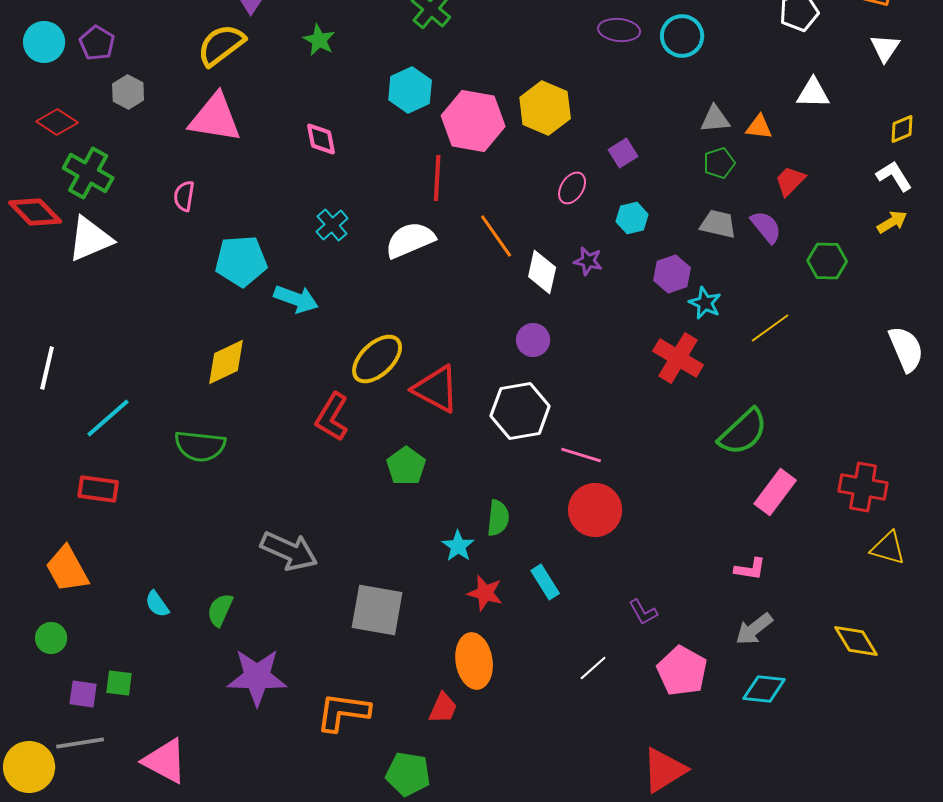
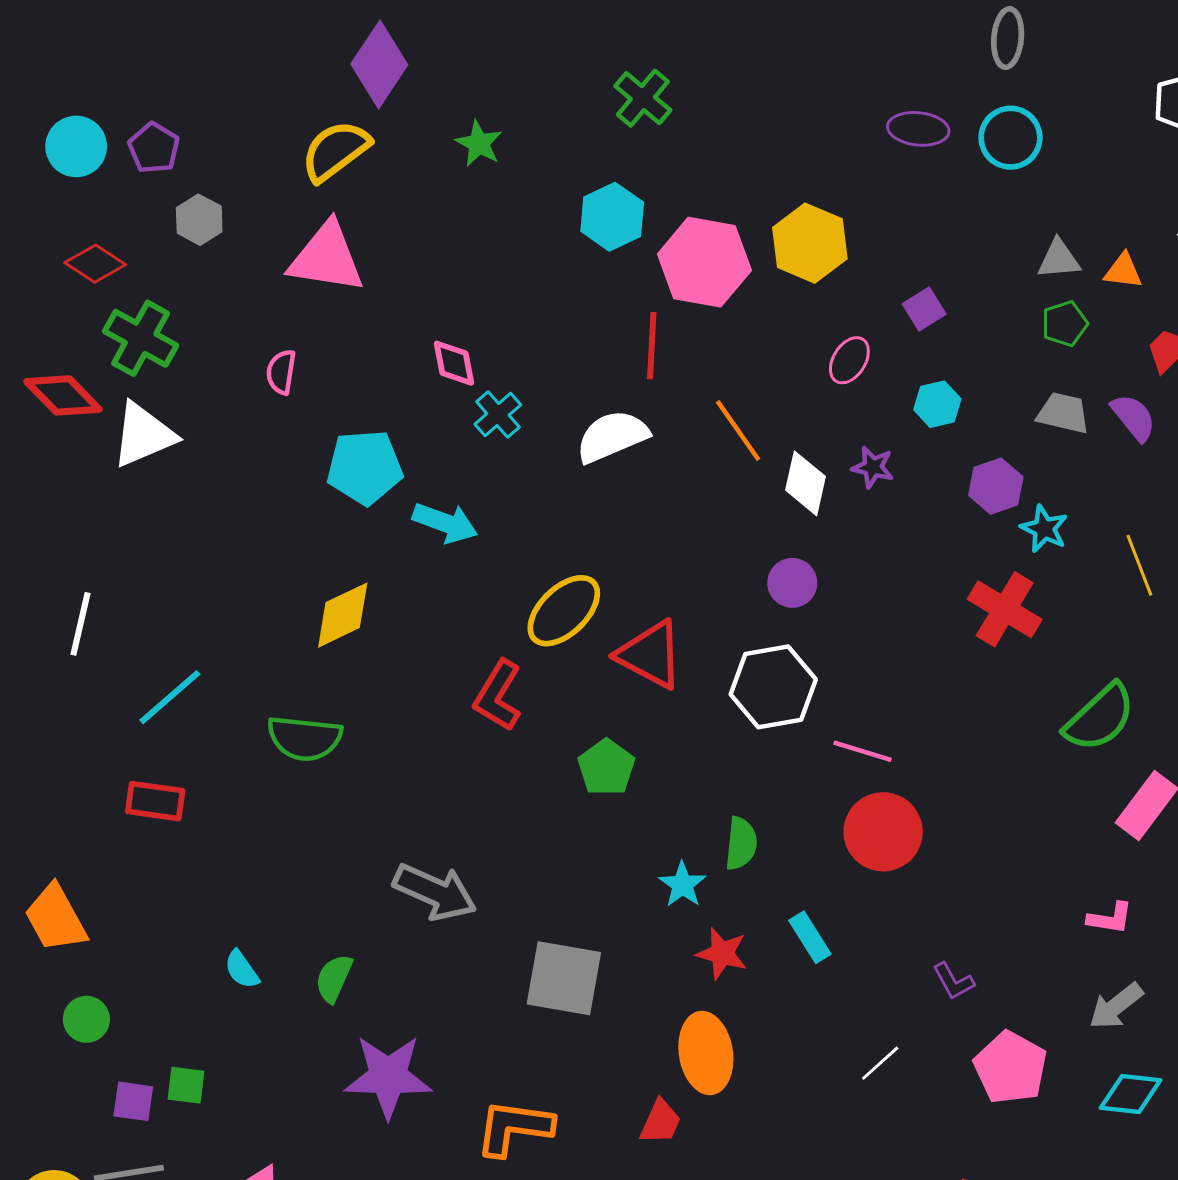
pink diamond: (321, 139) -> (454, 363), moved
yellow line: (770, 328) -> (1139, 565), turned -75
orange trapezoid: (67, 569) -> (56, 918), moved

